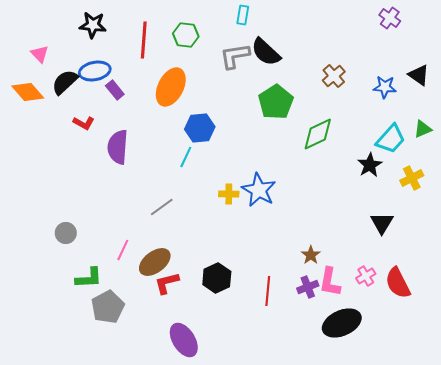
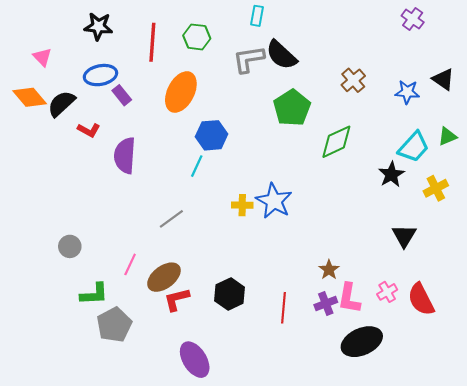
black semicircle: (65, 82) -> (61, 104), moved

